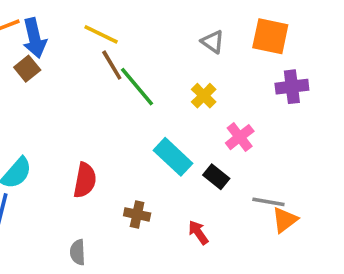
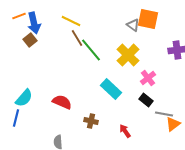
orange square: (270, 36) -> (148, 19), moved
yellow cross: (204, 96) -> (128, 55), size x1.6
black rectangle: (216, 177) -> (146, 100), moved
red semicircle: (85, 180) -> (62, 102), turned -78

